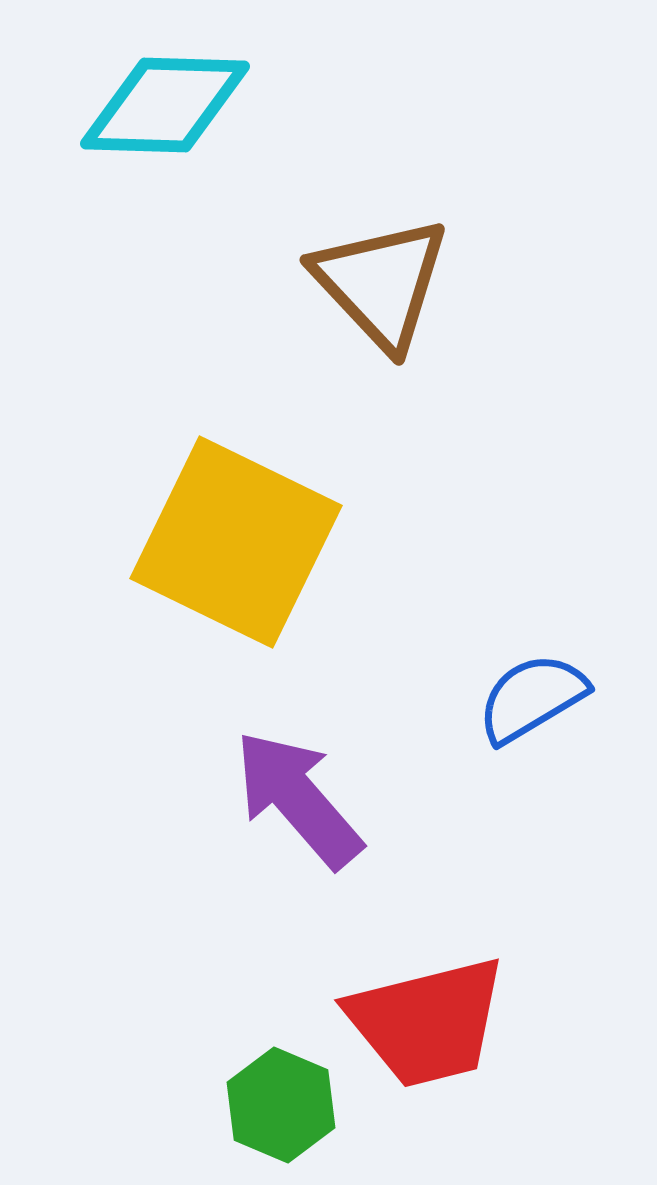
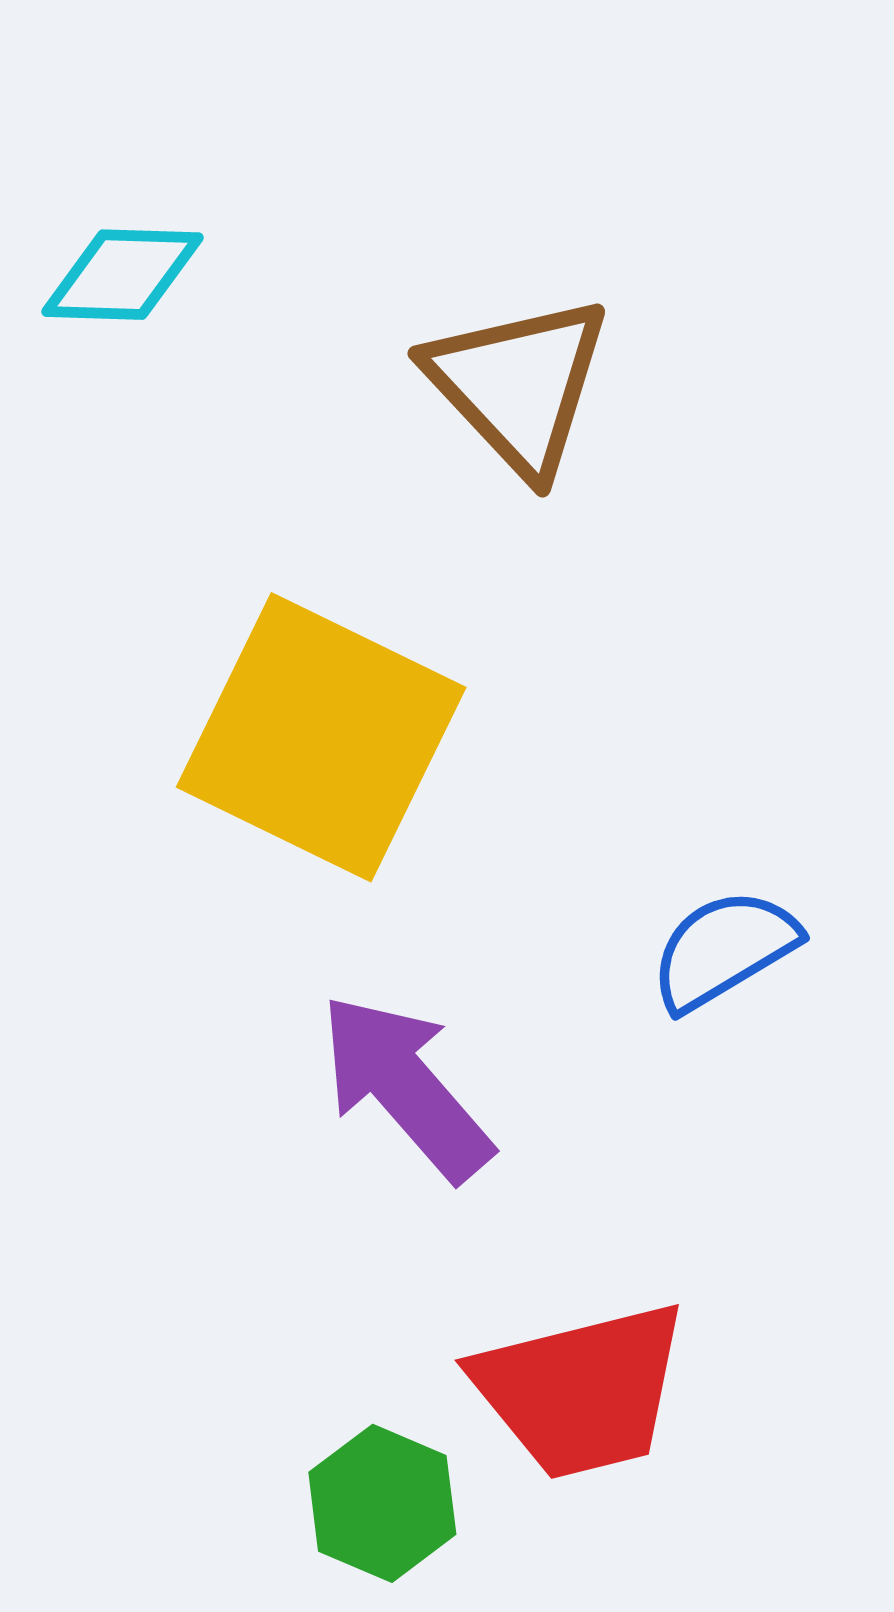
cyan diamond: (165, 105) -> (122, 275), moved, size x0.7

